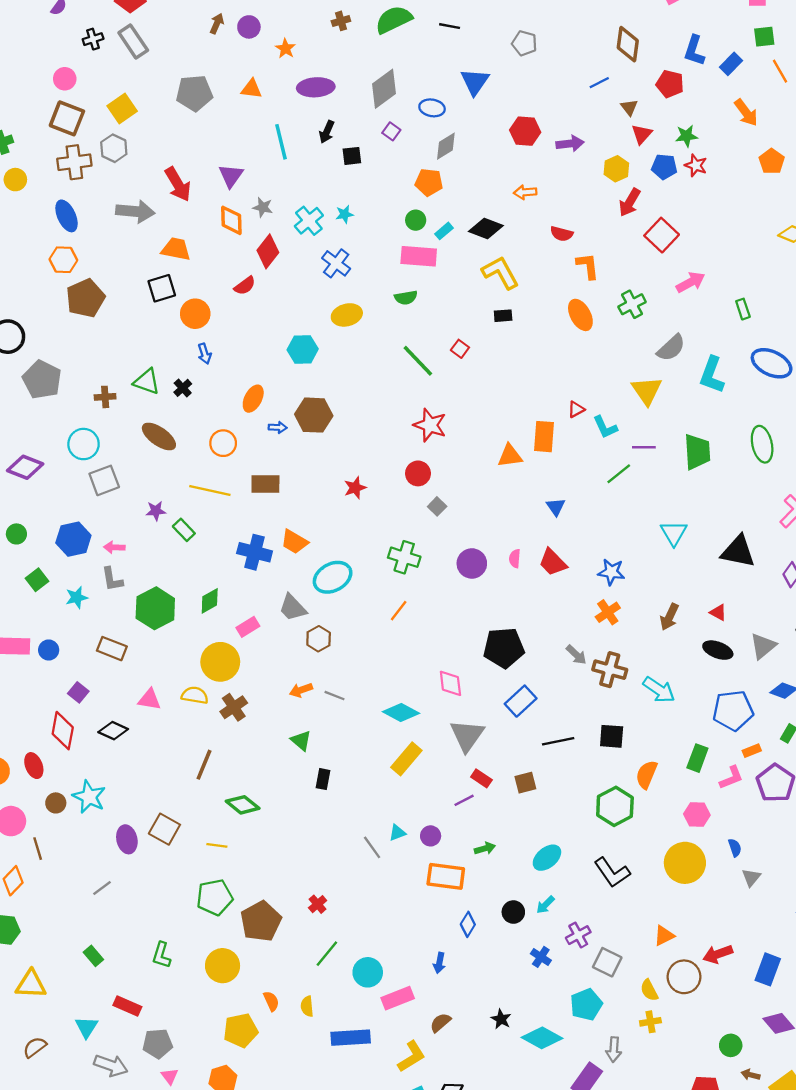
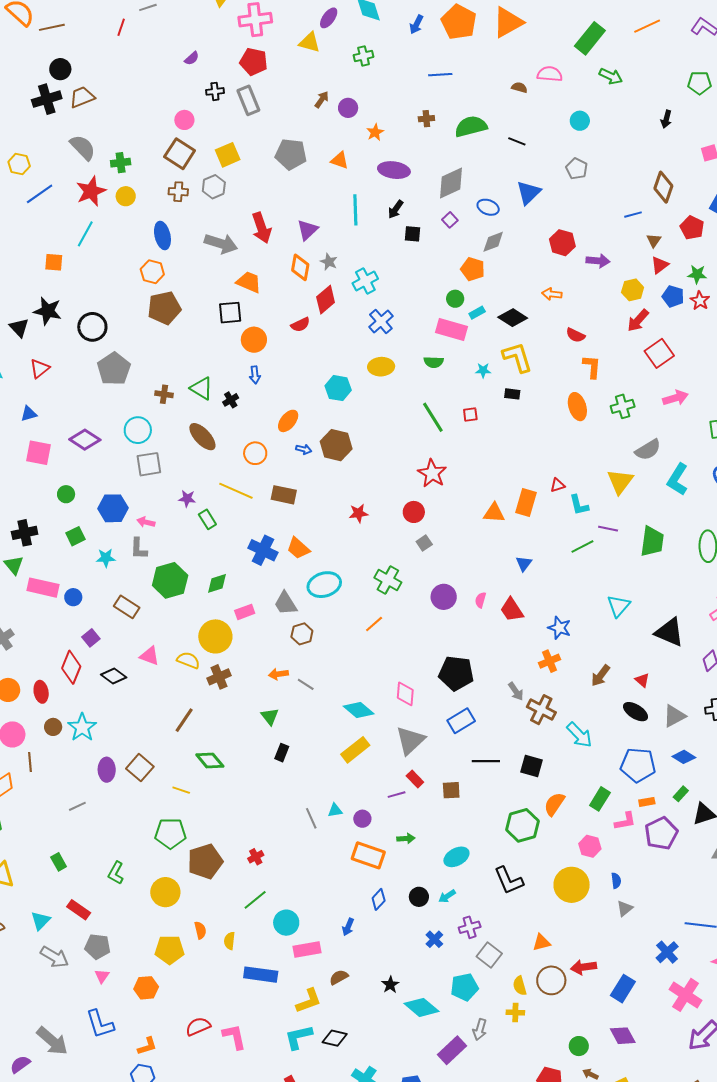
brown cross: (74, 162) -> (178, 192), size x0.7
cyan star: (345, 214) -> (483, 370), moved
red square: (460, 349) -> (470, 414), turned 35

